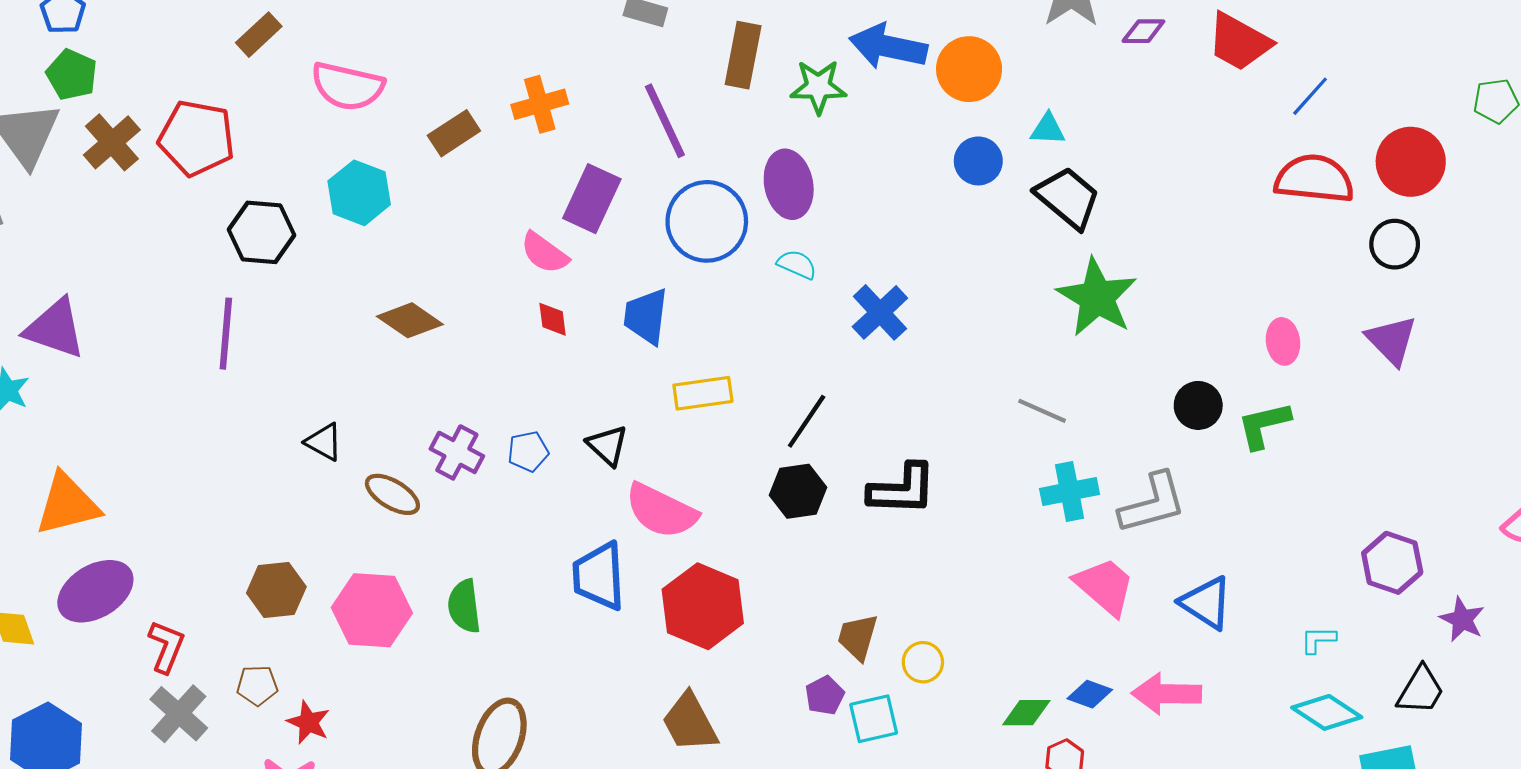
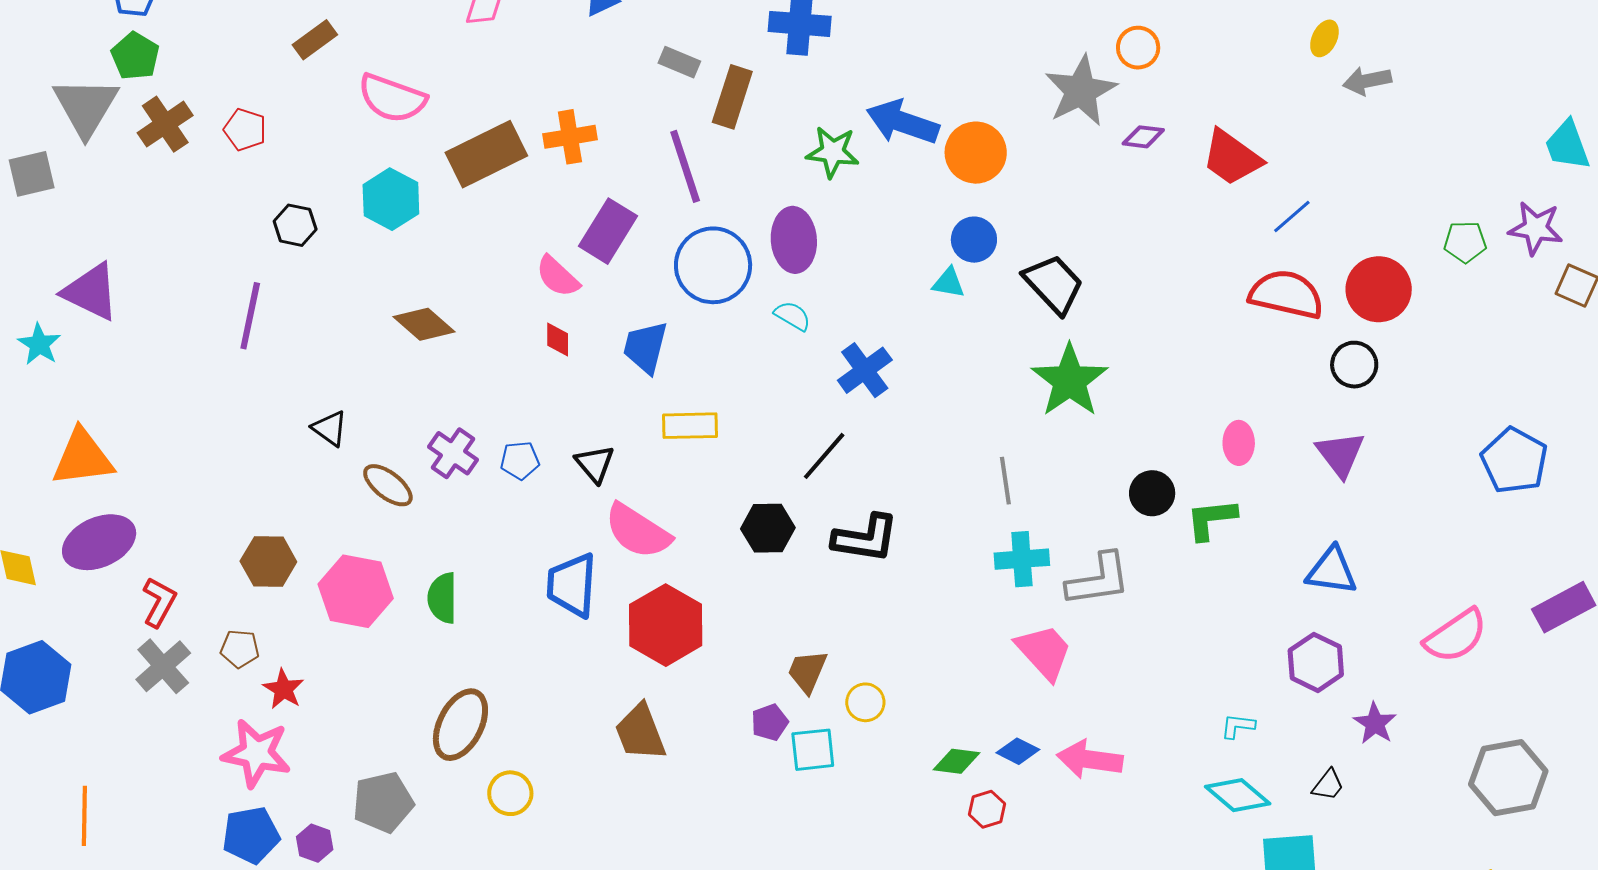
brown rectangle: (743, 55) -> (732, 97), moved
cyan triangle: (1048, 129) -> (949, 283), moved
brown rectangle: (454, 133) -> (486, 154), size x1.6
red pentagon: (197, 138) -> (245, 130), size x0.6
black hexagon: (261, 232) -> (295, 225), size x0.7
gray line: (1042, 411) -> (1005, 481), turned 51
black line: (807, 421) -> (824, 456), moved
blue triangle: (1206, 603) -> (1332, 571), moved, turned -32
black trapezoid: (1421, 690) -> (1328, 785), size x0.7

